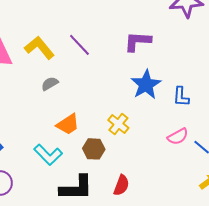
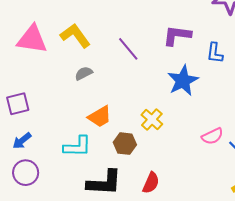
purple line: (79, 45) -> (128, 49), moved
blue L-shape: (181, 97) -> (215, 53), moved
cyan L-shape: (48, 155) -> (77, 146), turned -48

